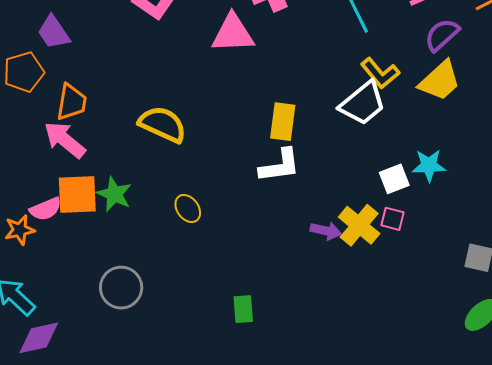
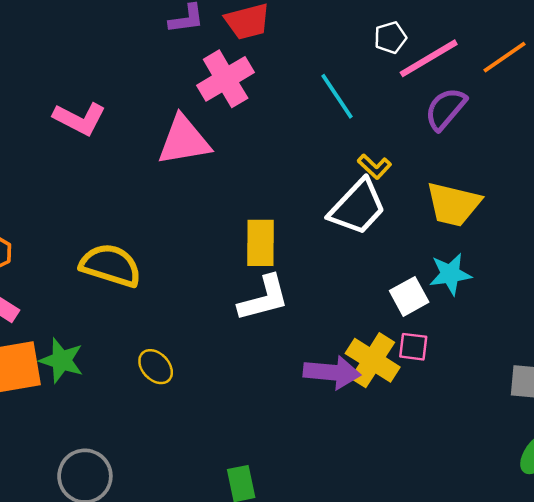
yellow L-shape: (380, 73) -> (374, 167), size x0.7
yellow trapezoid: (440, 81) -> (453, 204), moved, turned 63
purple arrow: (326, 231) -> (332, 372), size x1.4

